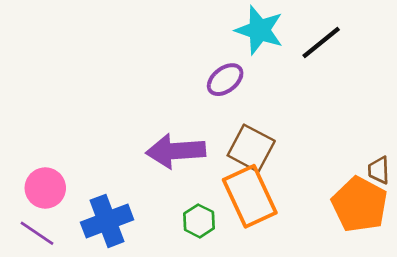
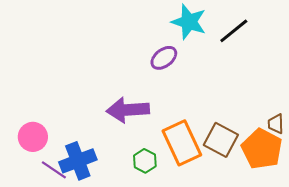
brown square: (251, 148) -> (221, 140), moved
purple line: (37, 233) -> (54, 170), moved

